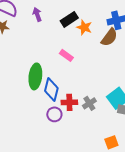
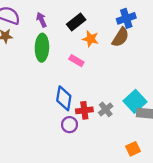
orange star: (84, 27) -> (91, 39), moved
green ellipse: (35, 76) -> (42, 48), moved

